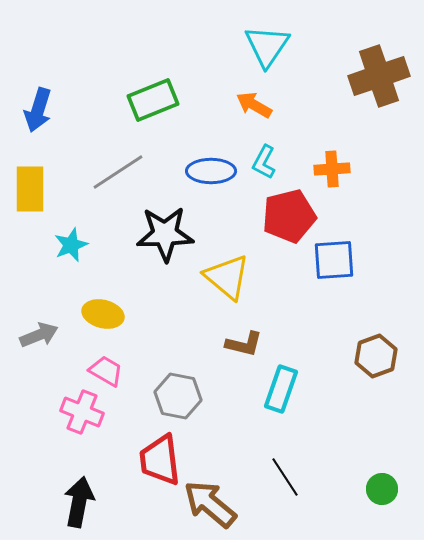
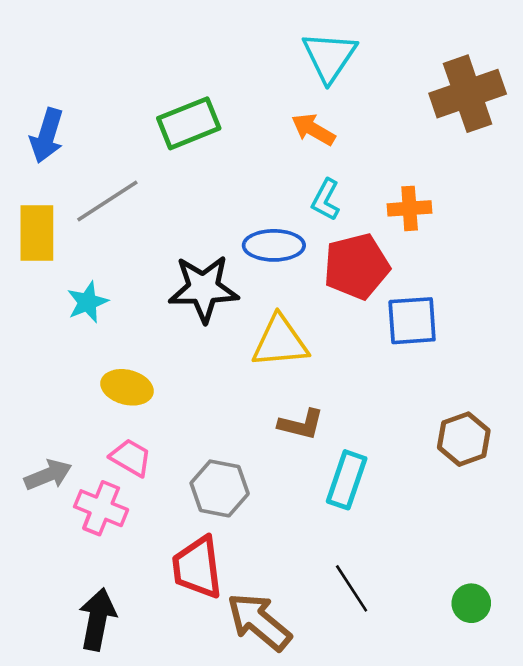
blue ellipse: (211, 171) -> (274, 245), moved
gray line: (118, 172) -> (107, 201), moved
yellow triangle: (227, 277) -> (280, 342), turned -45
gray arrow: (39, 335) -> (48, 475), moved

